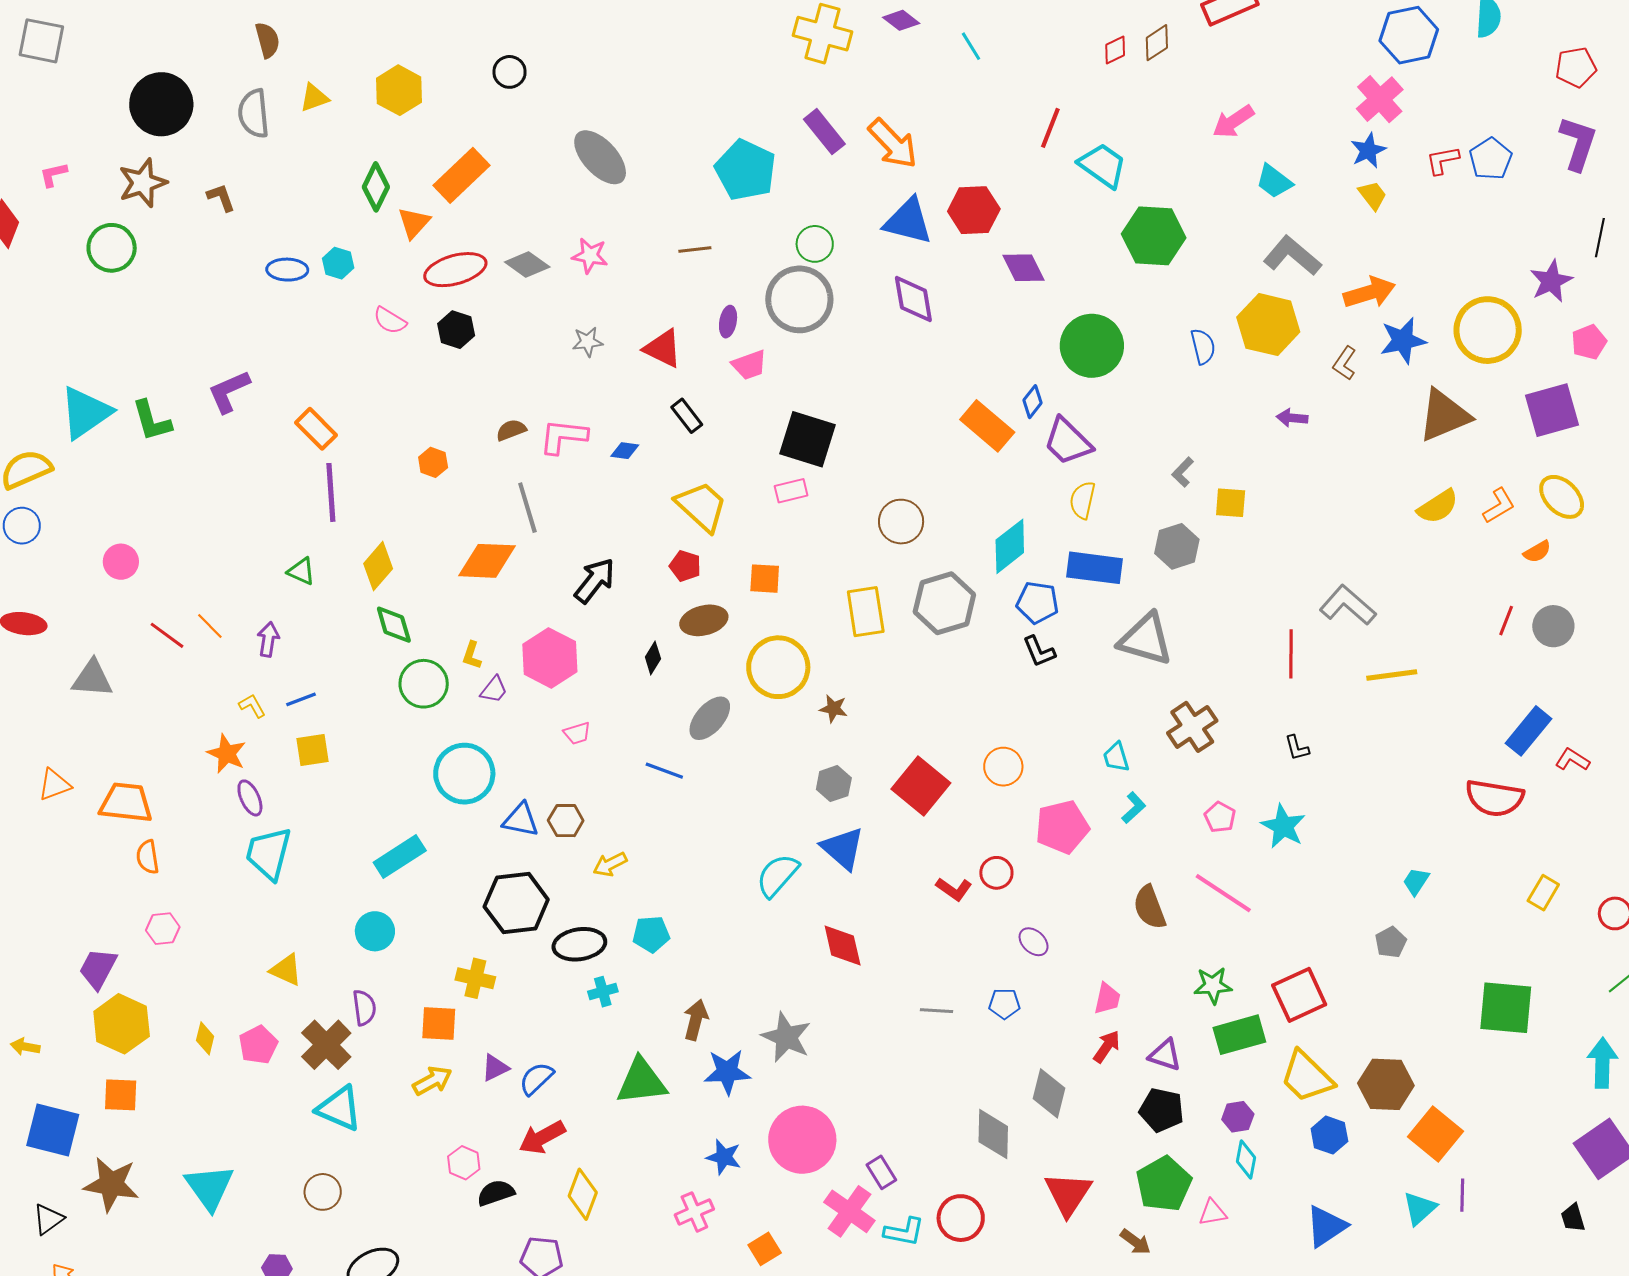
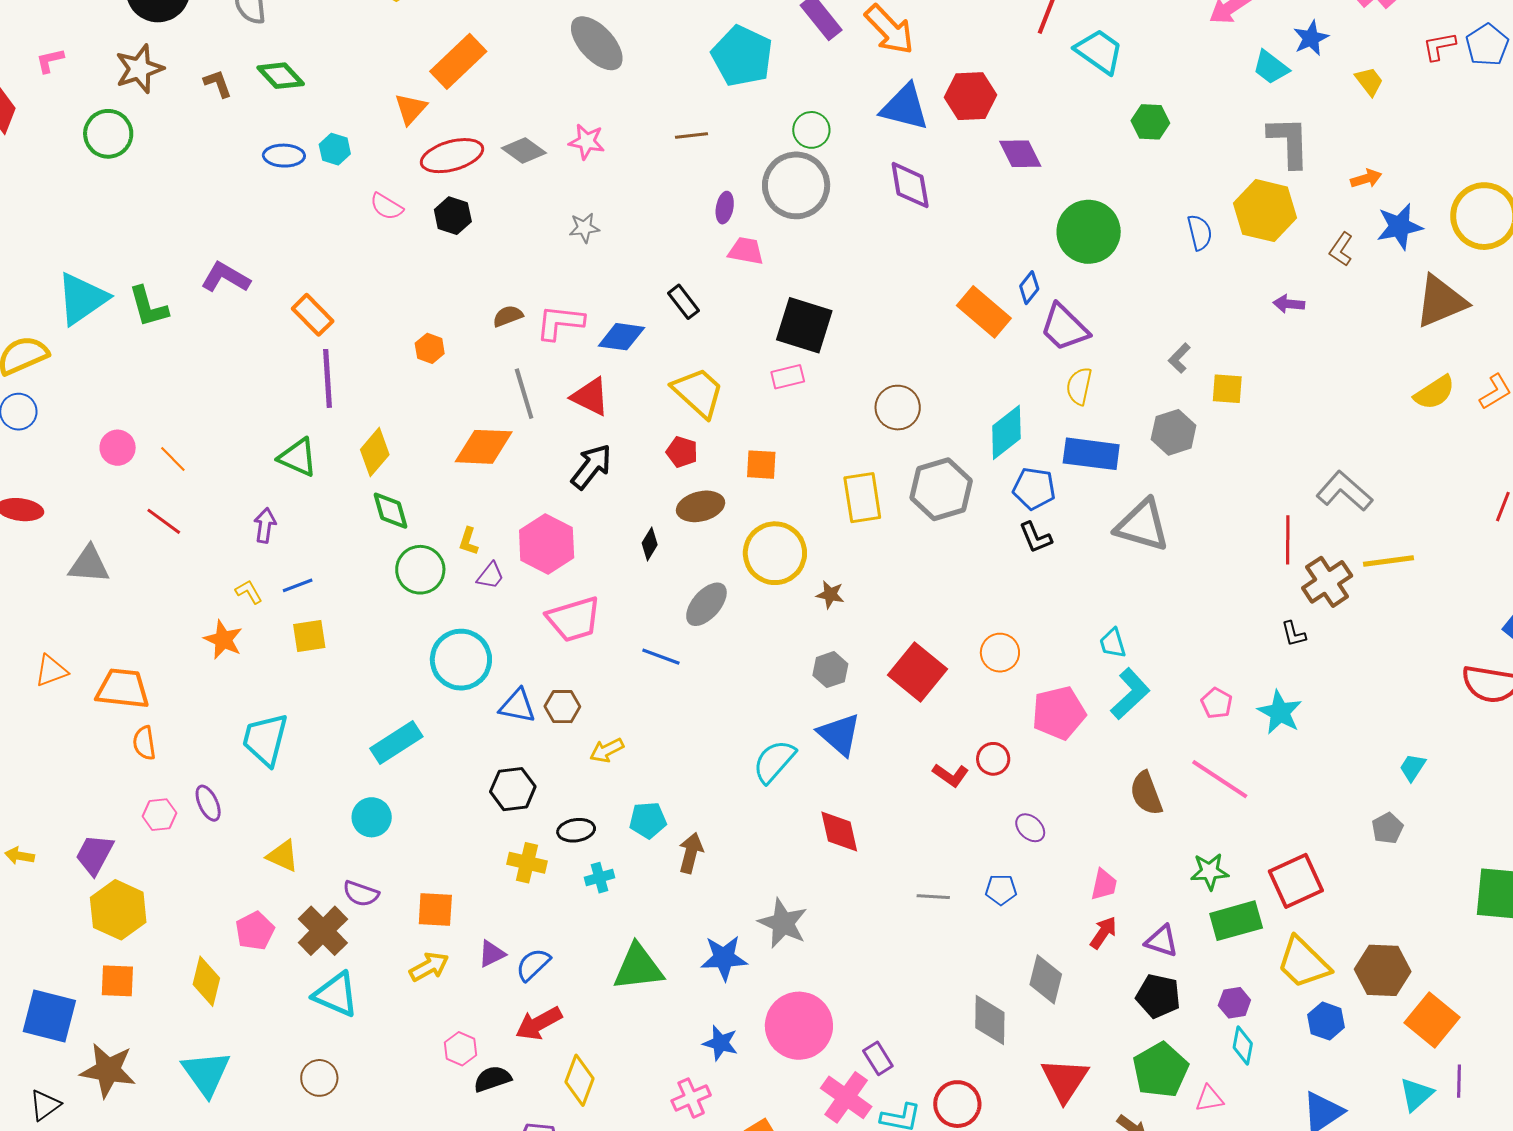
blue star: (1368, 150) -> (1311, 38), moved
green diamond: (376, 187) -> (281, 76), moved, turned -69
green hexagon: (1154, 236) -> (1150, 122), size x0.6
gray L-shape: (1292, 256) -> (1289, 142), turned 48
orange arrow: (1369, 293) -> (1366, 179), size x0.6
red triangle: (663, 348) -> (590, 397), moved
pink trapezoid: (749, 365) -> (746, 251), turned -150
purple L-shape: (229, 391) -> (226, 277), turned 54
blue diamond: (625, 451) -> (621, 337), size x1.6
green triangle: (301, 571) -> (298, 457), size x1.4
orange line: (210, 626) -> (173, 459), moved
brown cross: (1192, 727) -> (1327, 582), moved
pink trapezoid: (577, 733) -> (574, 619), size x2.0
purple ellipse: (250, 798) -> (208, 803), moved
cyan L-shape: (1134, 808) -> (1130, 694), size x1.6
black hexagon: (516, 903) -> (513, 789), size x0.7
black ellipse: (579, 944) -> (576, 830), size x0.7
yellow cross: (475, 978) -> (527, 863), moved
purple semicircle: (364, 1008) -> (361, 894), turned 117
brown arrow: (696, 1020) -> (691, 853), moved
yellow diamond: (205, 1038) -> (206, 981), moved, size x1.5
yellow arrow: (25, 1047) -> (20, 856), moved

